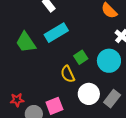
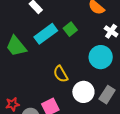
green square: (81, 57) -> (70, 29), moved

